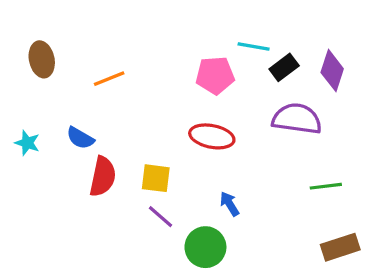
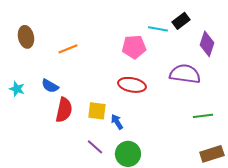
black rectangle: (284, 67) -> (181, 21), moved
blue arrow: (229, 204) -> (117, 122), moved
purple line: (160, 217) -> (95, 147), moved

